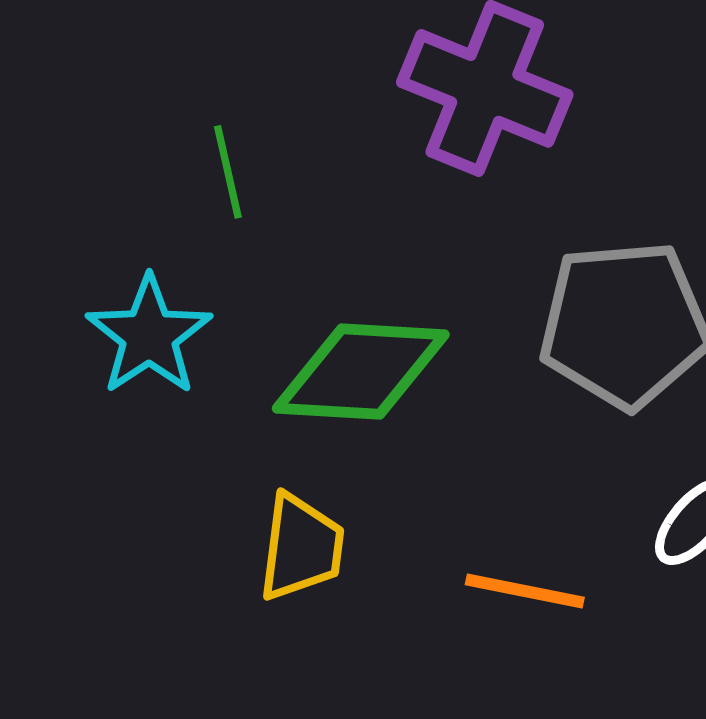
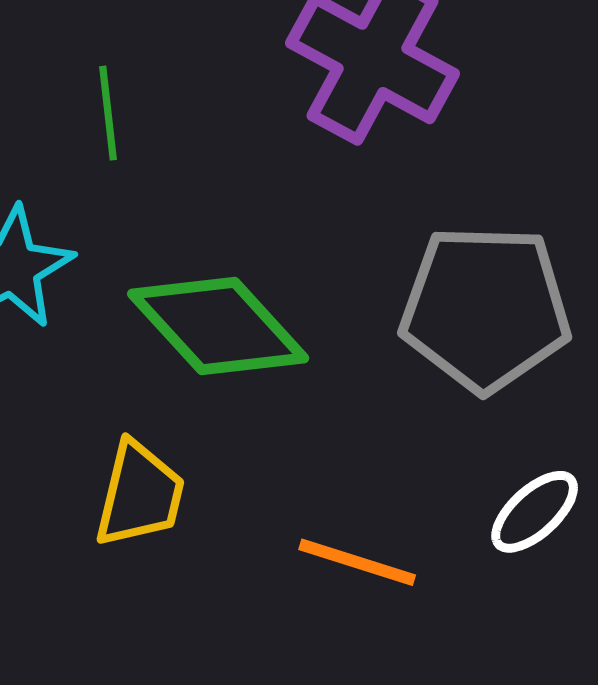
green diamond: (361, 371) -> (218, 326), turned 38

